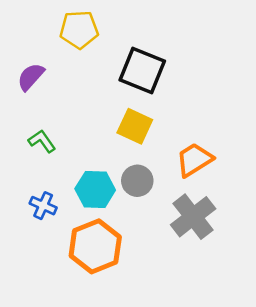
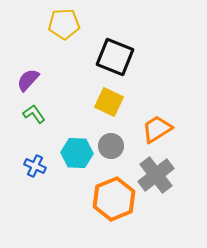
purple semicircle: (31, 77) -> (28, 80), moved
orange hexagon: (95, 246) -> (114, 199), moved

